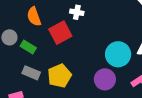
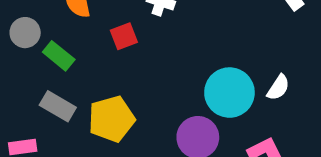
red square: (60, 33) -> (124, 36), size x0.6

